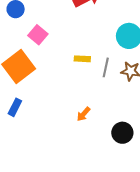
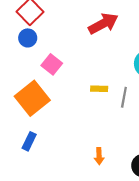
orange arrow: (84, 114) -> (99, 156), moved, turned -42

